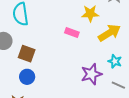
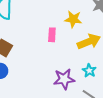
pink rectangle: (72, 32) -> (52, 35), turned 64

